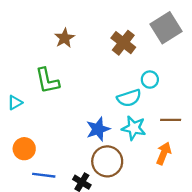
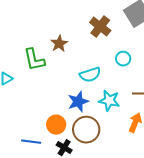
brown star: (65, 38) -> (59, 44), moved
cyan semicircle: (129, 98) -> (90, 75), moved
orange circle: (24, 149) -> (56, 125), moved

